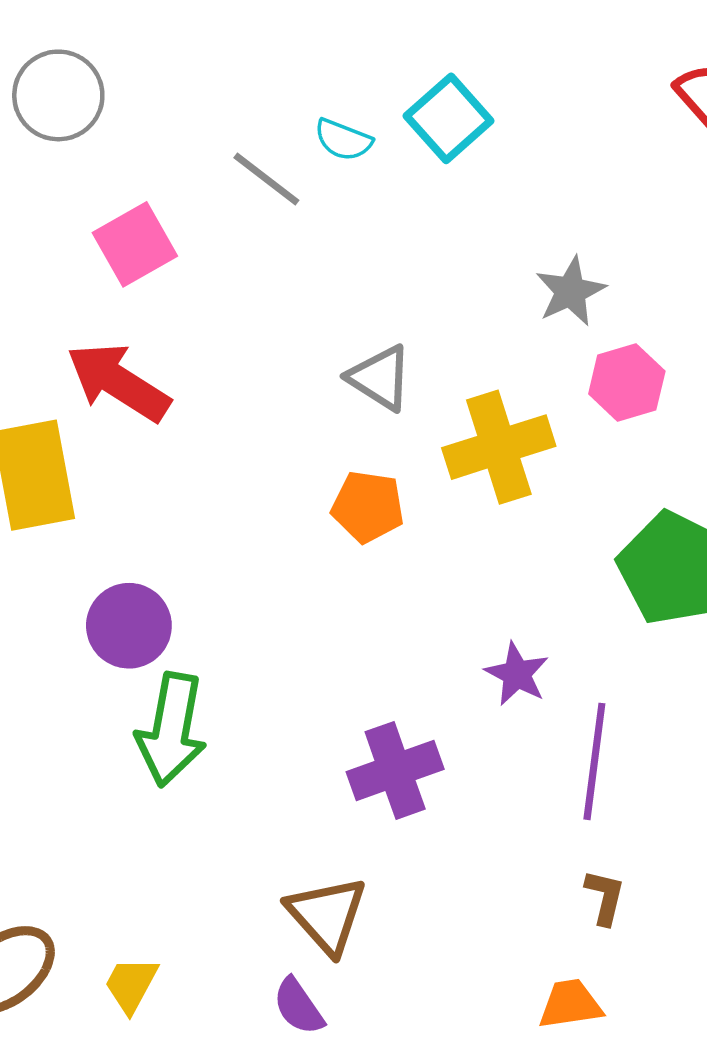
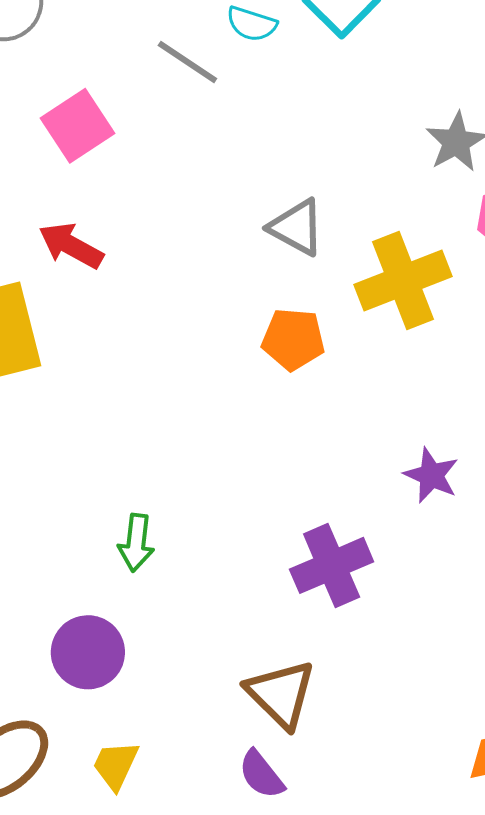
red arrow: (118, 382) -> (71, 246), size x0.7
purple circle: (129, 626) -> (88, 652), moved
green arrow: (171, 730) -> (136, 543), size x0.6

